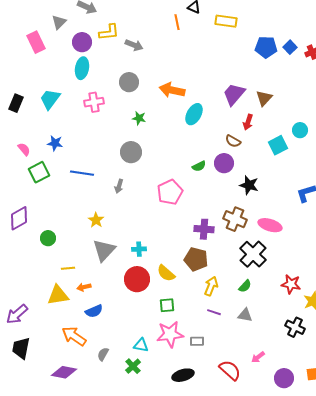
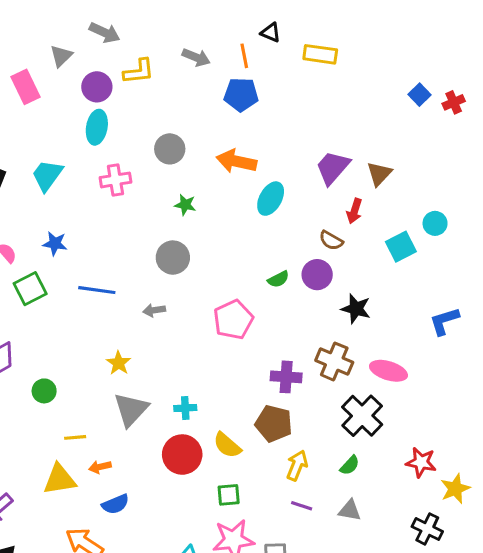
gray arrow: (134, 45) -> (196, 57), moved
blue pentagon: (266, 47) -> (241, 95), moved
gray arrow: (119, 186) -> (154, 310), turned 64

